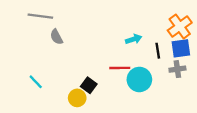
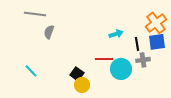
gray semicircle: (56, 37) -> (49, 32), turned 48
gray cross: (177, 69) -> (143, 60), moved
yellow circle: (77, 98) -> (82, 85), moved

